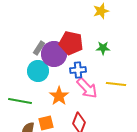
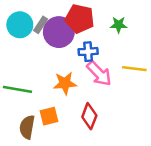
cyan circle: (38, 71) -> (20, 25), moved
orange star: (59, 96) -> (65, 83), turned 30

